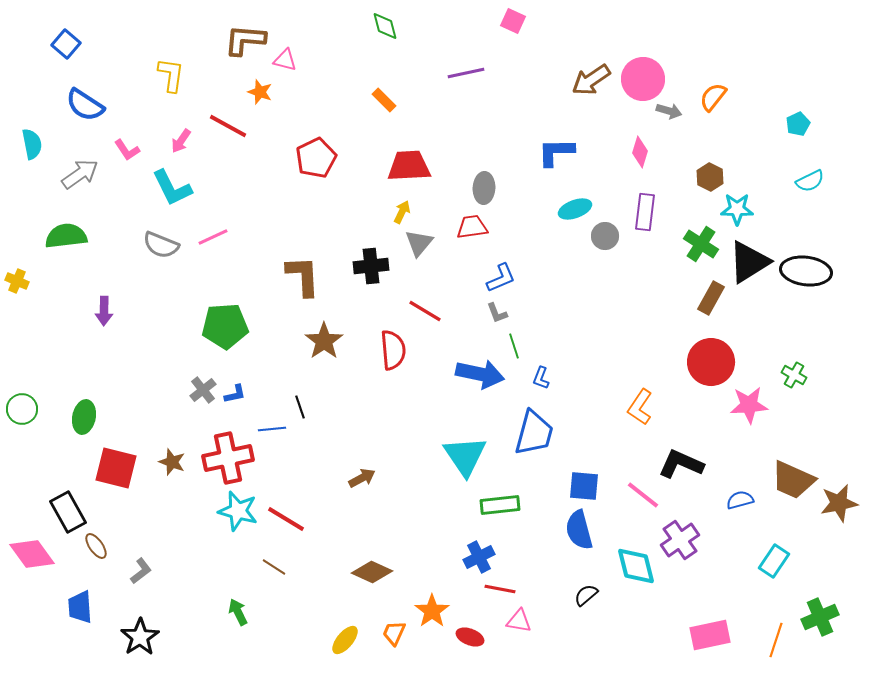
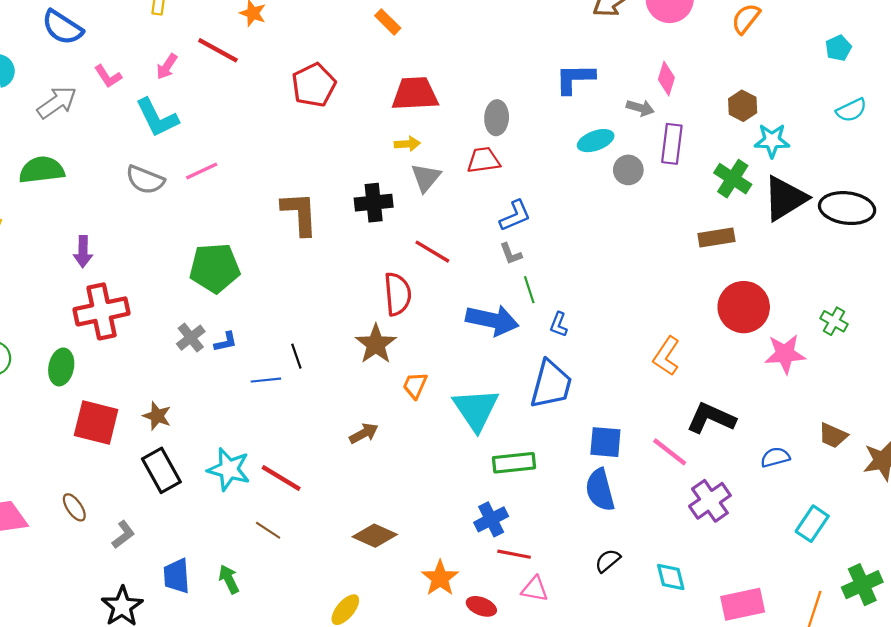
gray arrow: (669, 111) -> (640, 108), moved
yellow arrow: (402, 212) -> (407, 144), turned 60
brown rectangle: (711, 298) -> (716, 237), moved, turned 52
brown star: (324, 341) -> (376, 344), moved
red cross: (228, 458) -> (102, 311), moved
brown trapezoid: (793, 480) -> (833, 436), size x0.6
black rectangle: (68, 512) -> (161, 470), moved
cyan diamond: (636, 566) -> (671, 577), moved, size x0.7
blue trapezoid: (80, 607) -> (177, 576), moved
orange trapezoid: (394, 633) -> (415, 385), moved

